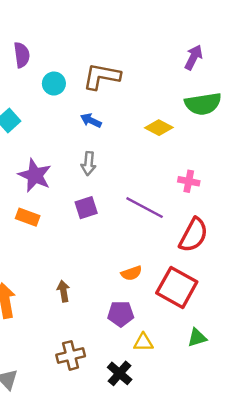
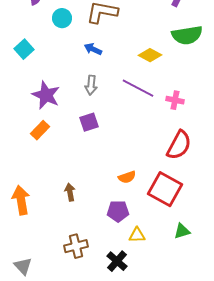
purple line: (145, 208) -> (138, 88), moved
orange rectangle: (28, 217) -> (40, 130), turned -66

